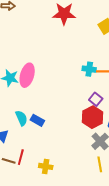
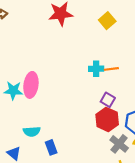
cyan semicircle: (21, 118) -> (32, 132), turned 119
blue rectangle: (37, 120) -> (51, 147), moved, turned 48

